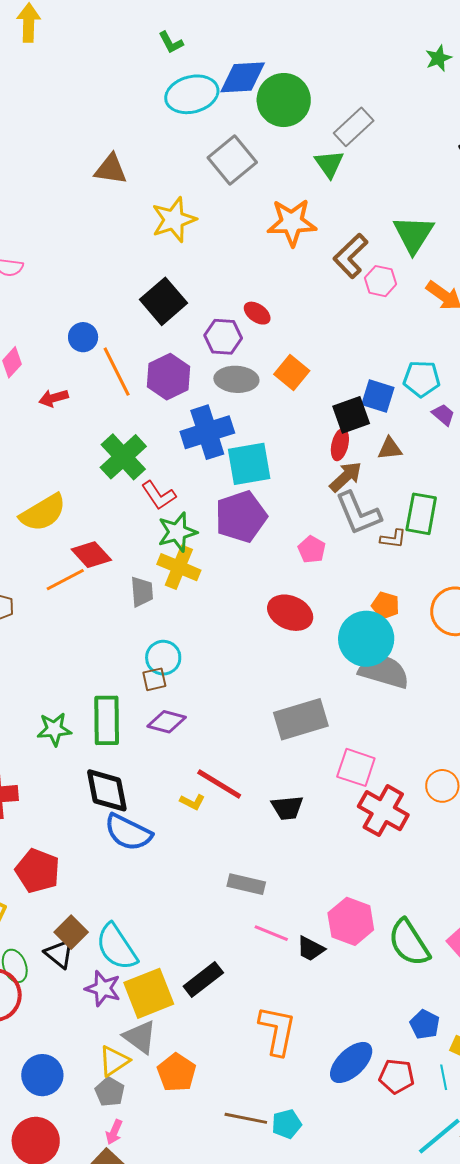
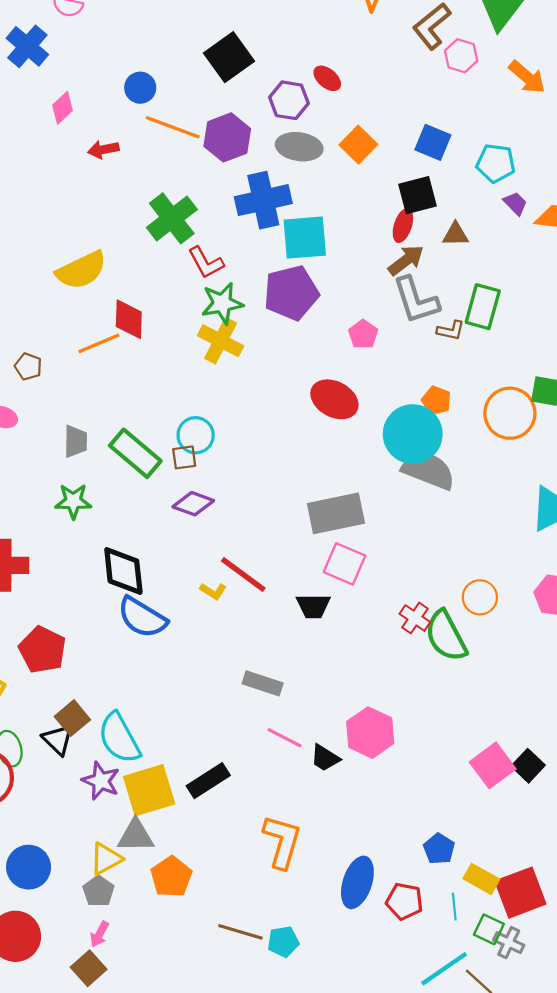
orange line: (117, 372) -> (173, 127), turned -48
blue square: (378, 396) -> (433, 142), moved
red diamond: (91, 555) -> (129, 319), turned 39
gray trapezoid: (142, 592) -> (76, 441), moved
green rectangle: (107, 720) -> (135, 453), moved, turned -54
pink square: (356, 767) -> (345, 564), moved
red cross: (383, 811) -> (415, 618), size x0.6
green semicircle: (409, 943) -> (446, 636), moved
gray triangle: (140, 1037) -> (136, 836), turned -42
blue ellipse: (351, 1062) -> (357, 882), turned -33

